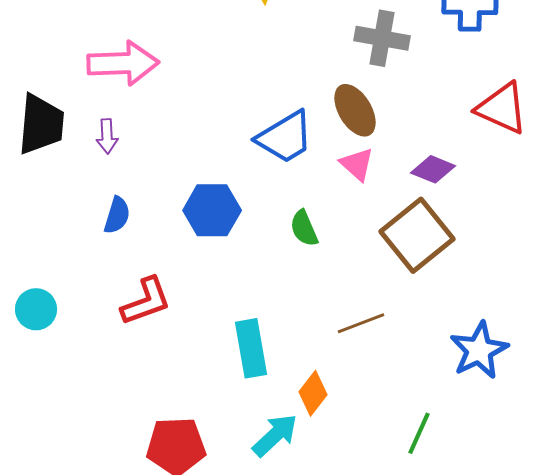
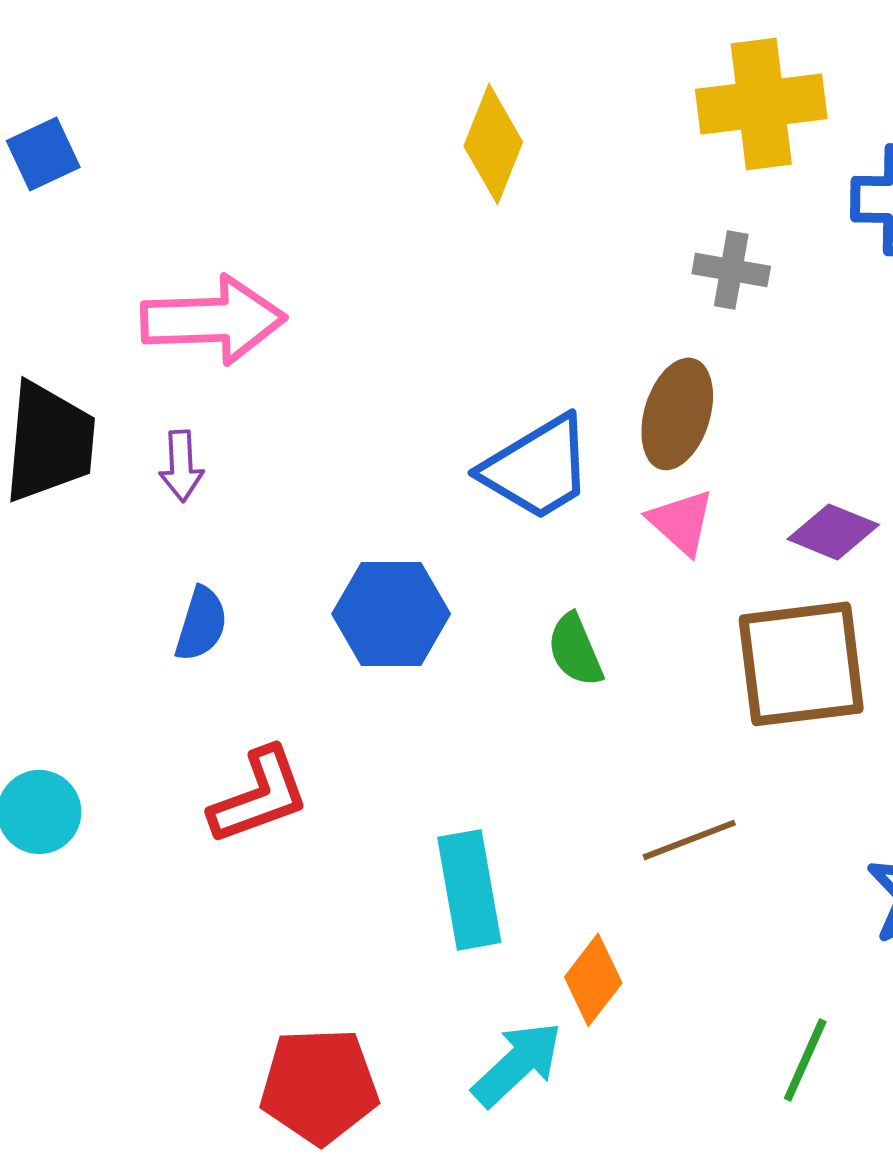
gray cross: (382, 38) -> (731, 270), size x0.7
brown ellipse: (355, 110) -> (677, 414), turned 48
brown square: (417, 235) -> (801, 664), turned 32

